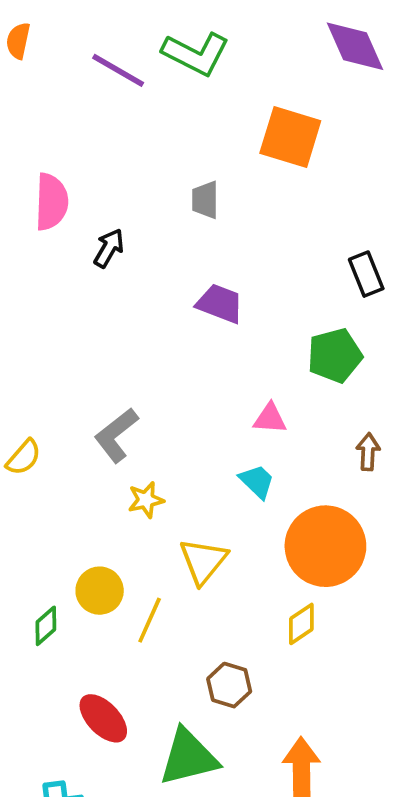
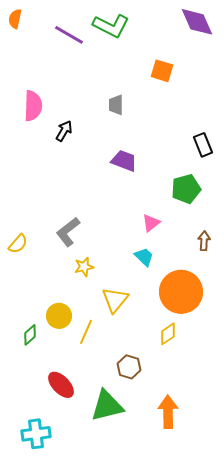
orange square: (290, 137) -> (162, 71), size x0.7
pink triangle: (270, 418) -> (151, 223), turned -42

